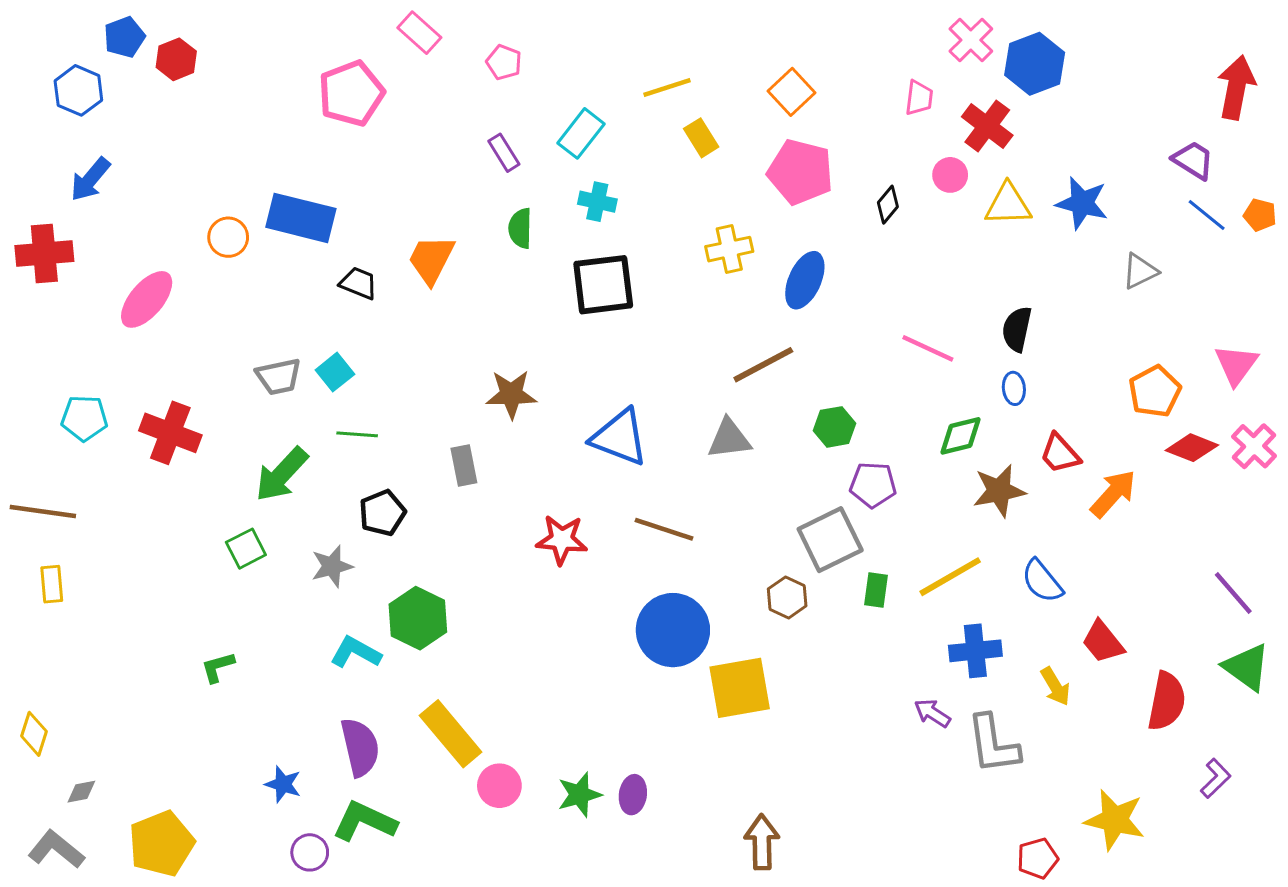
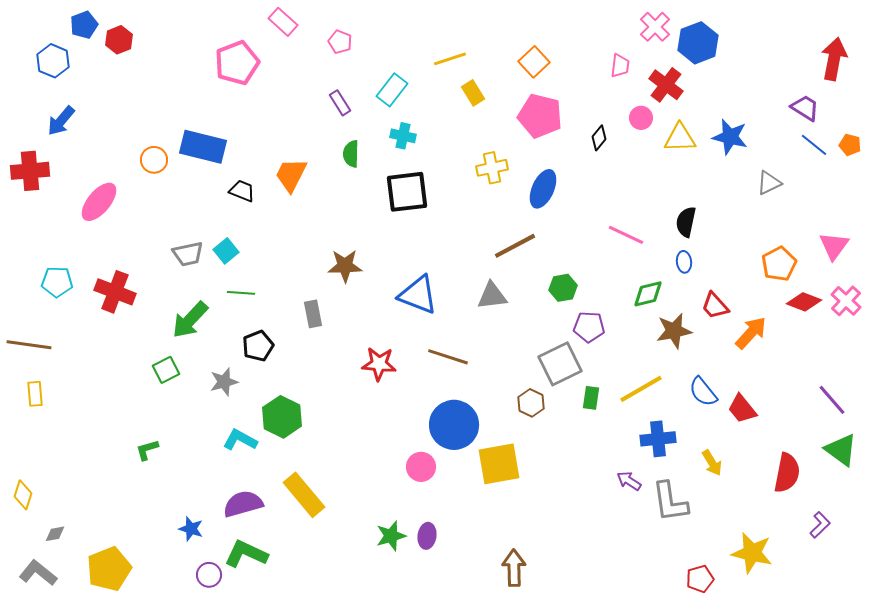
red trapezoid: (1103, 642) -> (742, 409), moved
purple semicircle: (360, 747) -> (243, 504), turned -93
pink circle: (499, 786) -> (421, 467), moved

